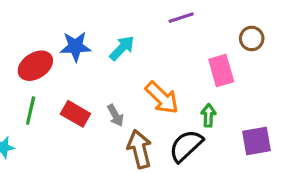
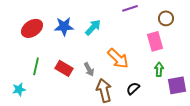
brown circle: (252, 38) -> (166, 18), moved
red ellipse: (35, 66) -> (32, 28), moved
green arrow: (208, 115) -> (159, 69), moved
black semicircle: (186, 146) -> (133, 88), size x0.6

